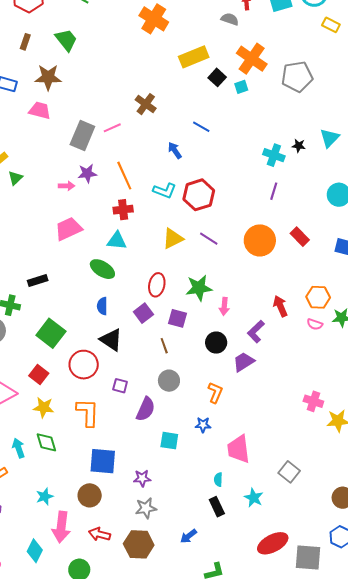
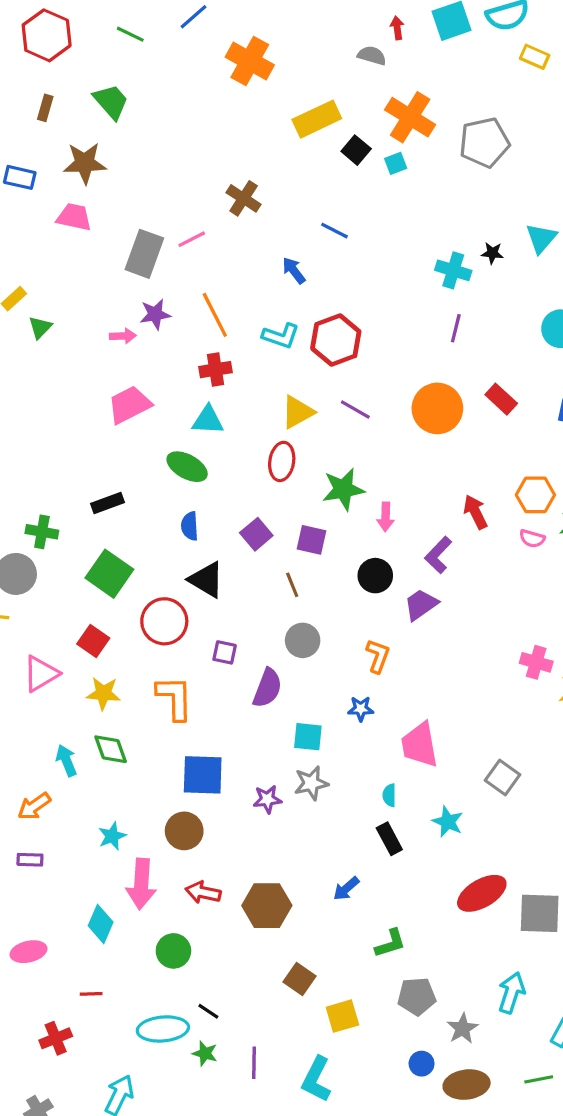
black rectangle: (38, 281) -> (107, 503), moved
red ellipse: (157, 285) -> (282, 461), moved
gray star: (146, 508) -> (311, 783), moved

